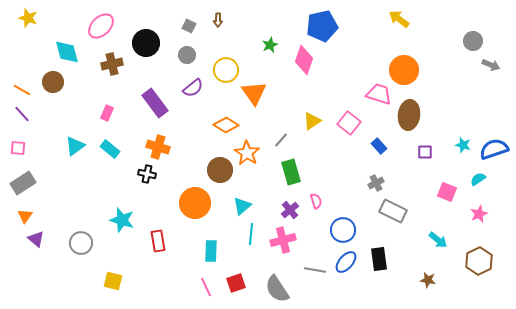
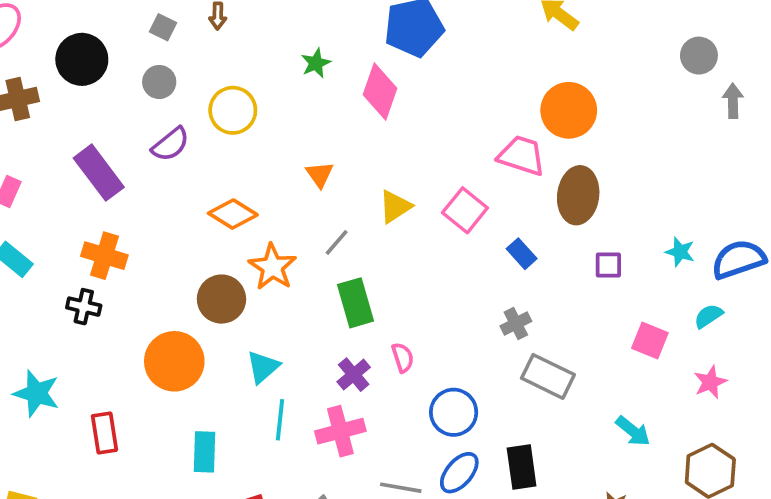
gray arrow: (491, 65) -> (733, 101), turned -114
orange triangle: (254, 93) -> (320, 174), moved, size x0.6

